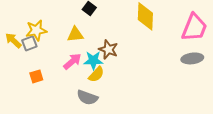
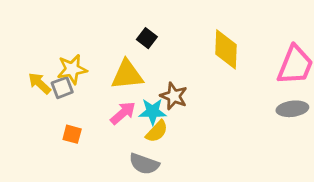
yellow triangle: (75, 34) -> (127, 75), size x1.4
orange square: (36, 76) -> (72, 134), turned 32

